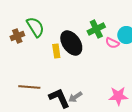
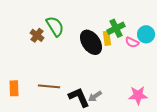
brown cross: (17, 36) -> (37, 35), turned -32
yellow rectangle: (56, 51) -> (107, 38), moved

